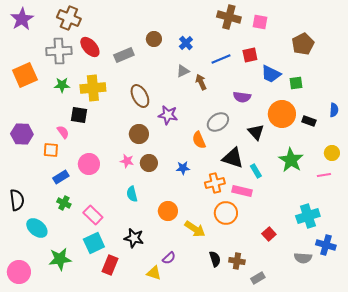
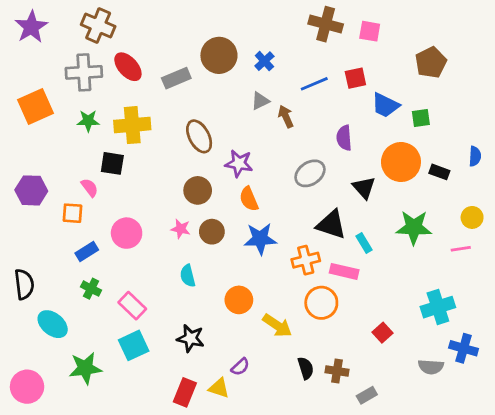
brown circle: (154, 39) -> (219, 55), size x1.6
purple semicircle: (242, 97) -> (344, 138), turned 78
orange semicircle: (199, 140) -> (249, 199), moved
green star: (291, 160) -> (414, 227), turned -30
blue star: (183, 168) -> (260, 239), size x1.6
red rectangle: (110, 265) -> (185, 392), moved

